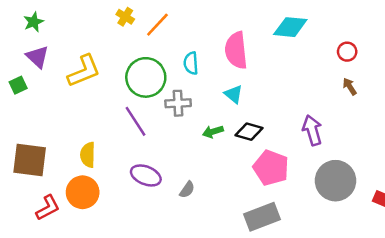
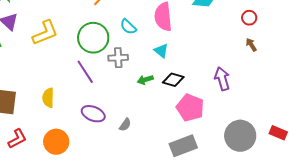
cyan semicircle: (191, 63) -> (128, 27), turned -42
gray circle: (335, 181) -> (240, 136), moved
orange circle: (83, 192) -> (56, 142), moved

